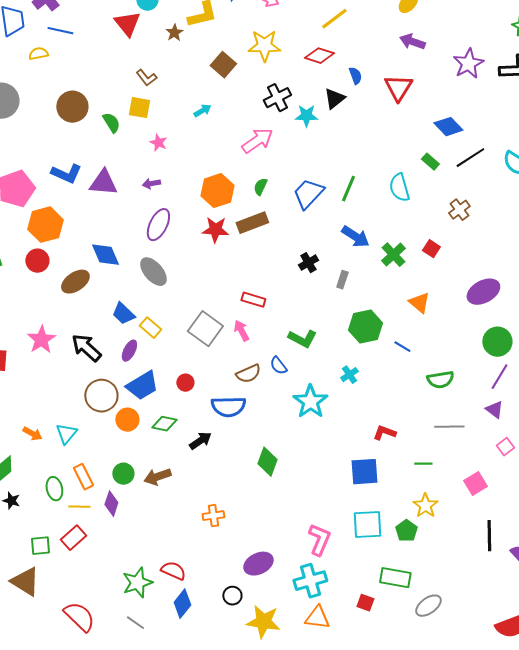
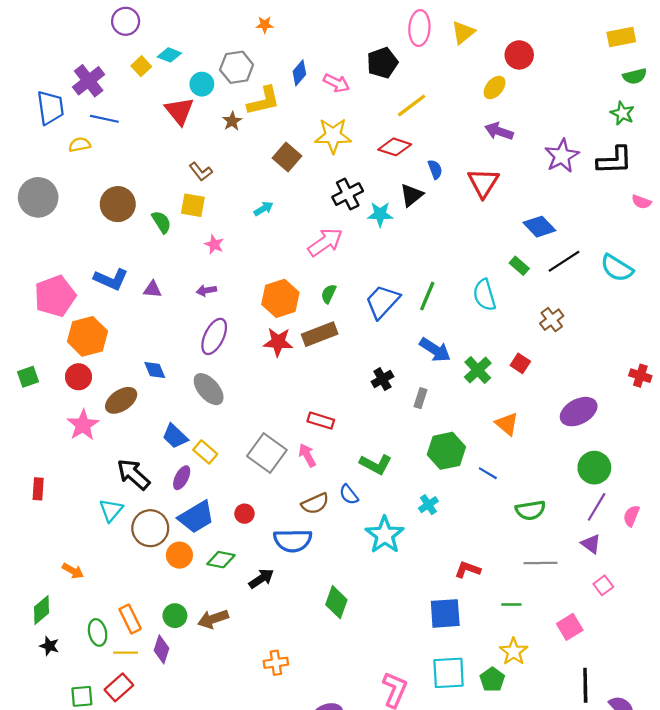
purple triangle: (103, 183) -> (153, 289), size x0.6
blue diamond: (105, 255) -> (155, 370), size x0.7
pink star: (41, 340) -> (83, 425), moved
cyan triangle: (66, 434) -> (111, 510), moved

